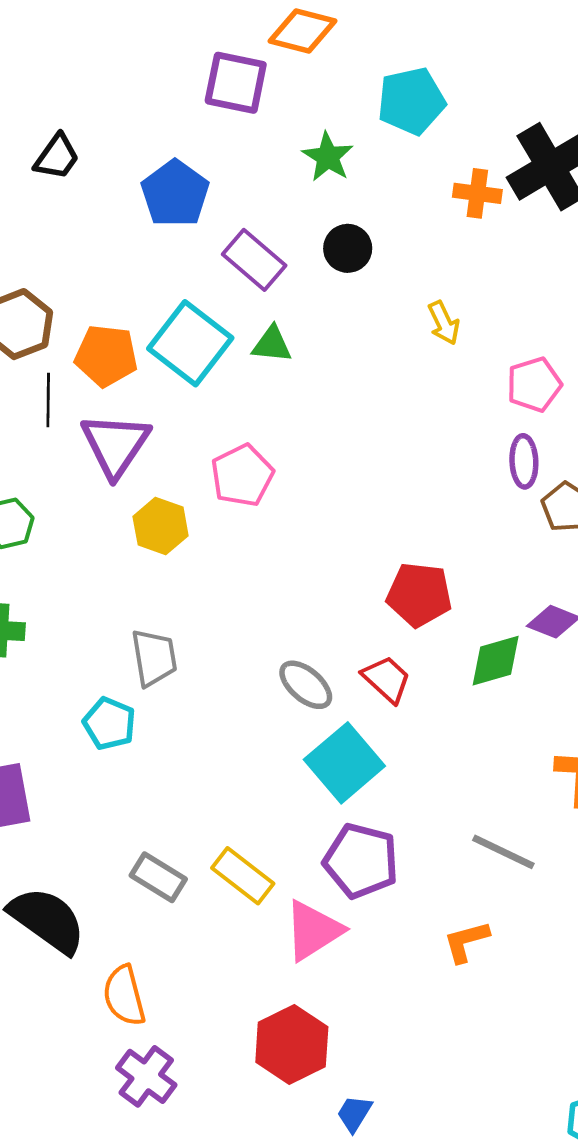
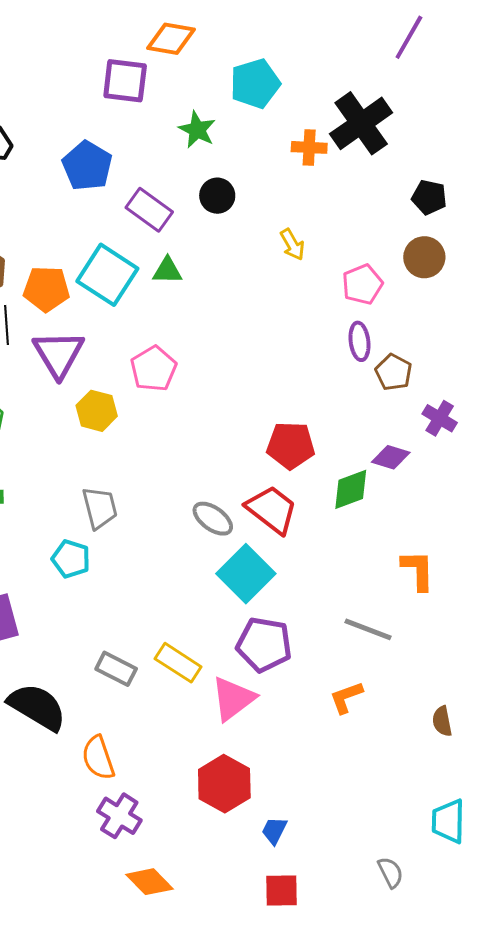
red trapezoid: (387, 679) -> (272, 510), size x1.4

